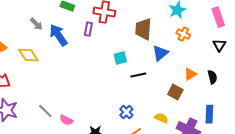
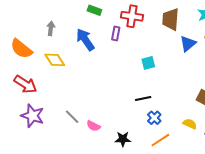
gray arrow: (36, 24) -> (51, 28), moved, turned -128
brown trapezoid: (143, 29) -> (171, 19), moved
blue triangle: (160, 53) -> (188, 44), moved
black line: (138, 75) -> (143, 98), moved

